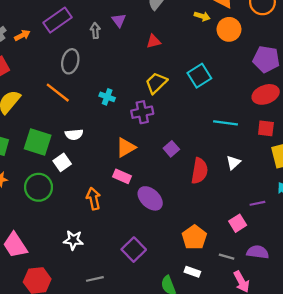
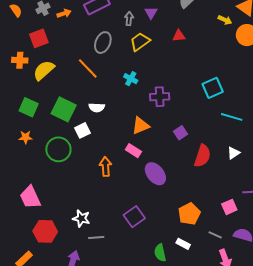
cyan square: (199, 76) -> (213, 88), moved
yellow trapezoid: (156, 83) -> (140, 42), moved
white star: (73, 240) -> (81, 218), moved

